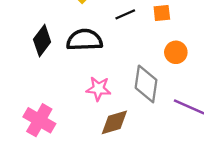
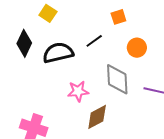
black line: (125, 14) -> (94, 41), moved
black diamond: (42, 41) -> (24, 43), moved

